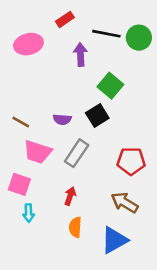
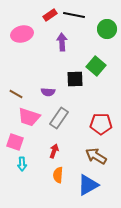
black line: (106, 34) -> (74, 15), moved
green square: (110, 86) -> (96, 66), moved
black square: (97, 116) -> (75, 79), moved, turned 30

